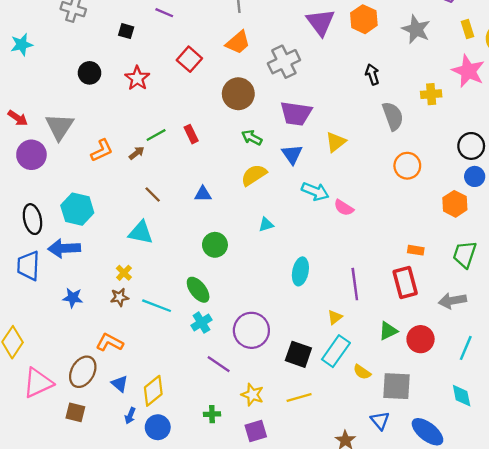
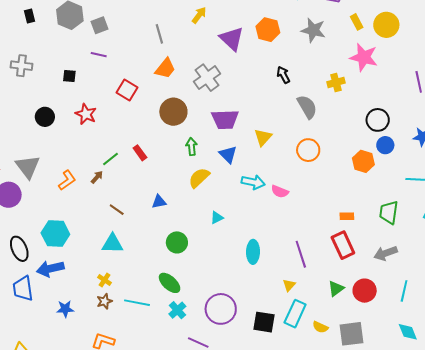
green arrow: (252, 138) -> (192, 146), turned 66
orange circle: (407, 166) -> (308, 150), moved
orange hexagon: (455, 204) -> (363, 161), moved

